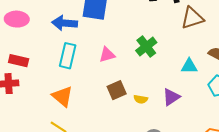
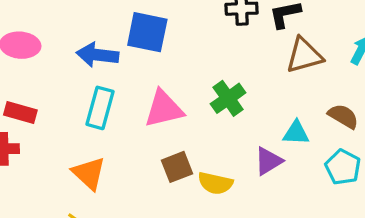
pink triangle: (107, 55) -> (164, 109), size x1.5
purple triangle: (171, 97) -> (268, 161), moved
yellow semicircle: (141, 99) -> (215, 183), size x1.5

